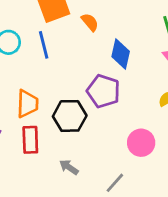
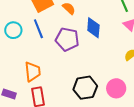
purple pentagon: (103, 91) -> (67, 39), moved
black hexagon: (70, 116) -> (85, 88), moved

